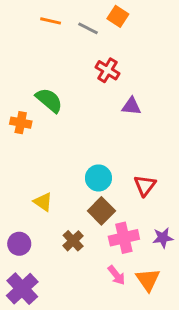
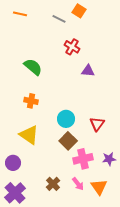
orange line: (51, 21) -> (20, 14), moved
orange cross: (21, 123) -> (31, 101), moved
yellow triangle: (43, 202) -> (29, 135), size x1.5
brown cross: (73, 241) -> (53, 184), moved

